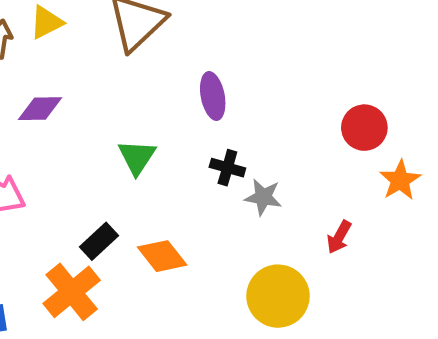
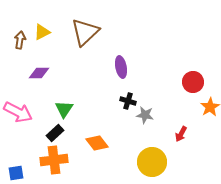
green triangle: (137, 157) -> (64, 109), moved
black rectangle: (99, 241) -> (55, 133), moved
orange cross: (72, 292) -> (54, 160), turned 32

